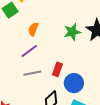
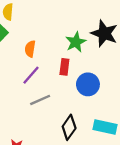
red rectangle: (57, 69) -> (64, 67), moved
blue circle: (74, 83) -> (88, 84), moved

